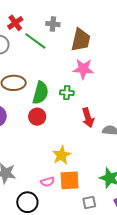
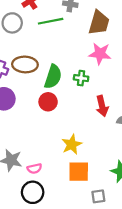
green line: (35, 41) -> (51, 21), turned -50
pink semicircle: (48, 182) -> (34, 169), moved

